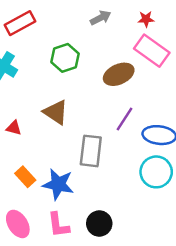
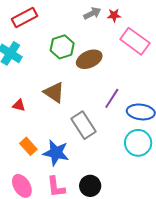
red star: (146, 19) -> (114, 15), moved
brown ellipse: (119, 74) -> (89, 59), moved
gray rectangle: (91, 151) -> (83, 125), turned -40

